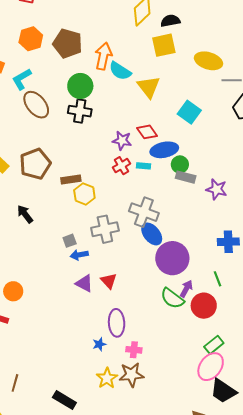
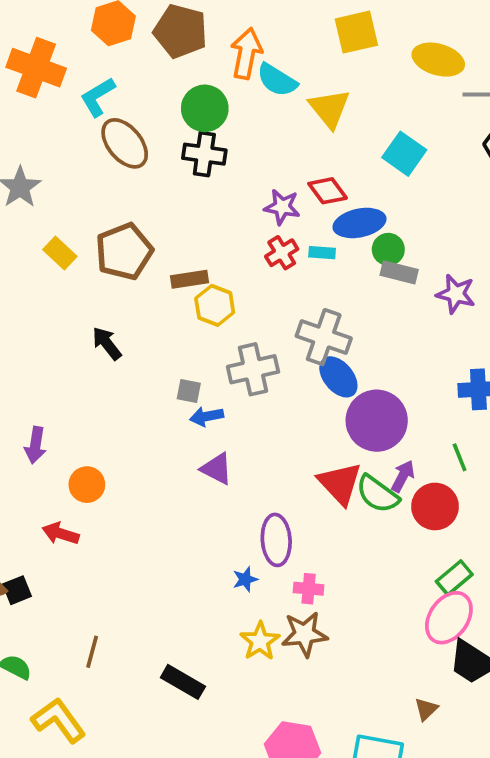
gray square: (70, 241) -> (189, 391), turned 32
red triangle: (109, 281) -> (340, 483), moved, size x1.5

